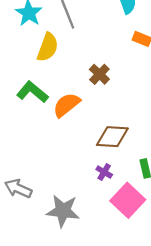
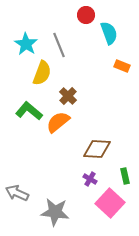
brown cross: (99, 74) -> (68, 96), moved

